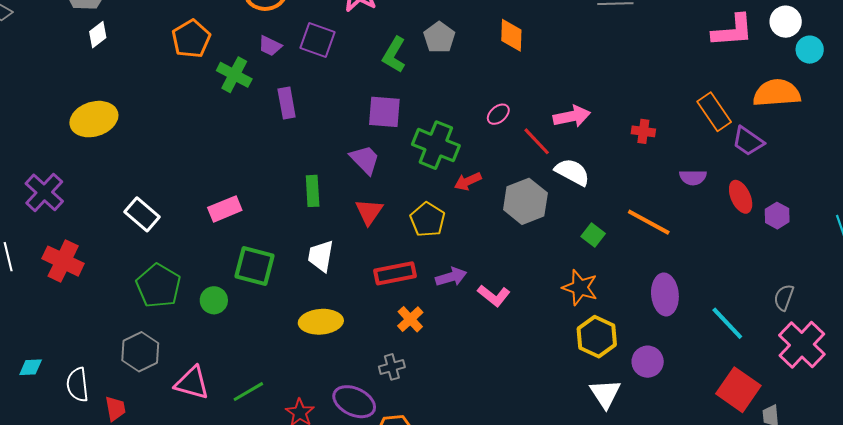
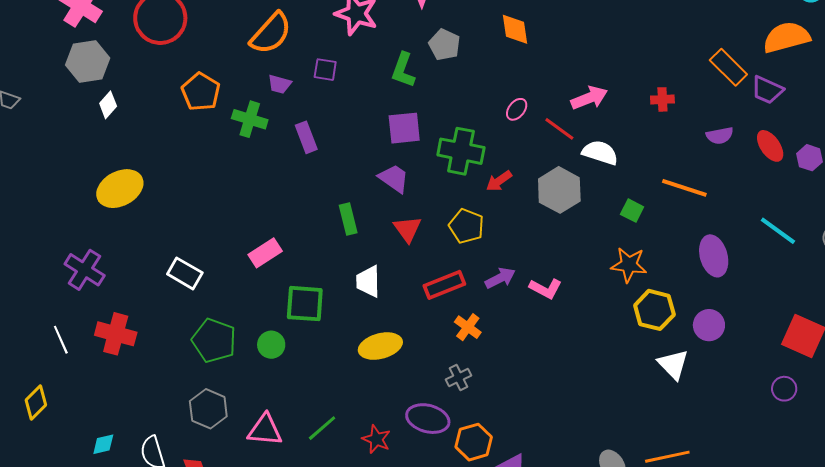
purple square: (317, 40) -> (325, 70), size x0.7
cyan line: (727, 323) -> (778, 231), moved

